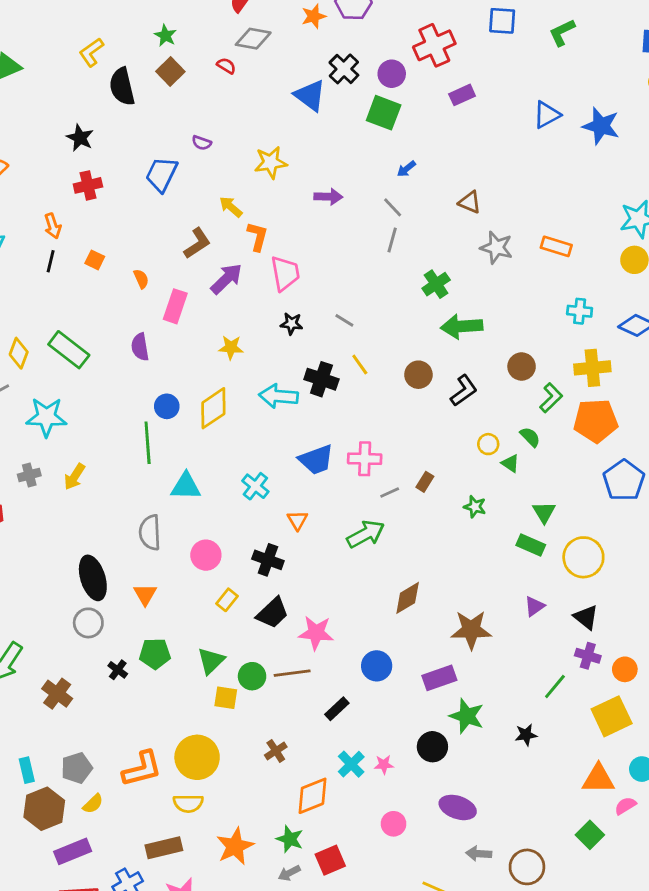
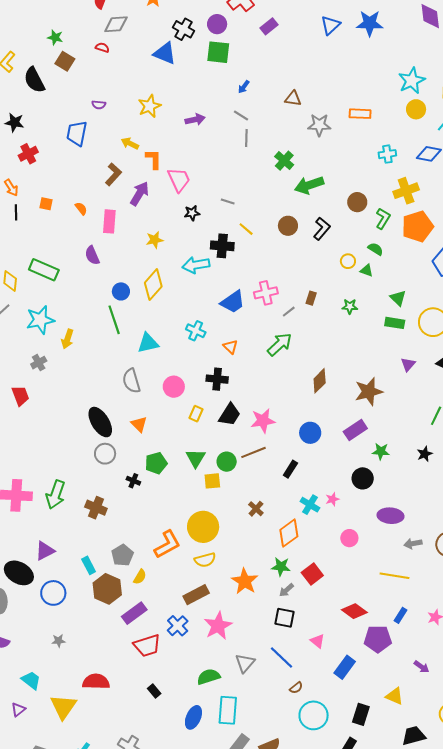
yellow arrow: (75, 477) -> (67, 339), moved
green star: (467, 716) -> (381, 451), size x0.7

